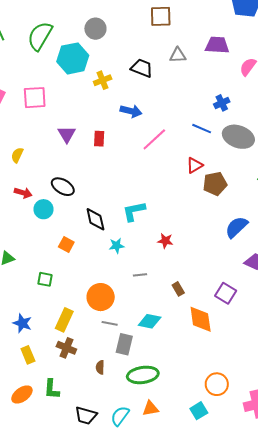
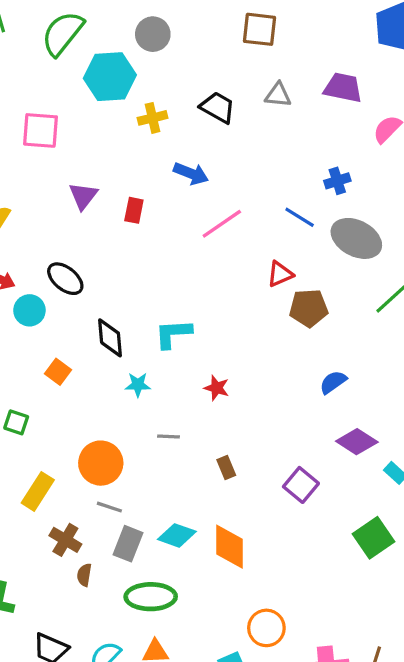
blue semicircle: (236, 227) -> (333, 382), size x0.7
orange diamond: (201, 319) -> (229, 547), moved
cyan diamond: (150, 321) -> (177, 535), moved
brown cross: (66, 348) -> (65, 540), moved

